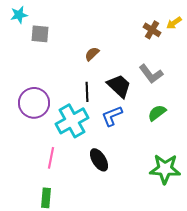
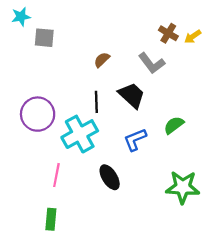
yellow arrow: (174, 23) -> (193, 37), moved
gray L-shape: (151, 74) -> (152, 63), moved
blue L-shape: (112, 116) -> (135, 140), moved

